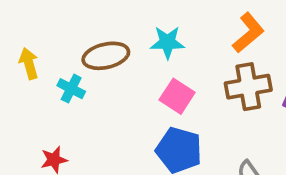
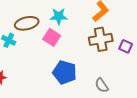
pink square: (177, 96) -> (52, 37), moved

